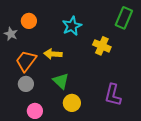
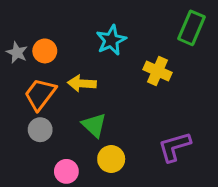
orange circle: (29, 21) -> (45, 51), moved
purple L-shape: (113, 95) -> (174, 147), turned 60
pink circle: (35, 111) -> (66, 171), moved

